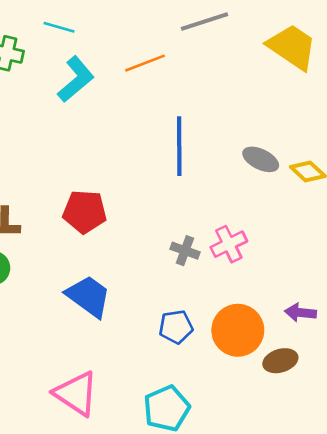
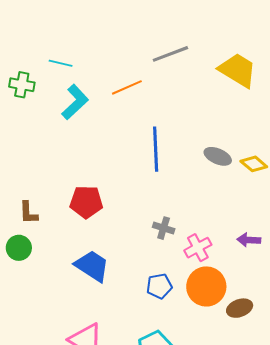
pink cross: (229, 244) -> (198, 248), moved
purple arrow: (300, 313) -> (249, 240), moved

